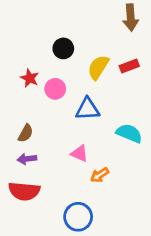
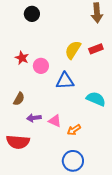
black circle: (63, 48) -> (32, 14), moved
pink triangle: (79, 153) -> (55, 121), moved
purple arrow: (27, 159) -> (34, 118), moved
blue circle: (78, 217) -> (73, 161), moved

